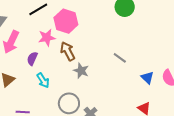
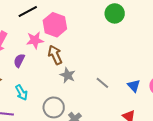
gray line: (120, 58) -> (102, 83), moved
cyan arrow: (43, 80) -> (21, 93), moved

